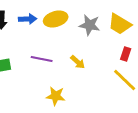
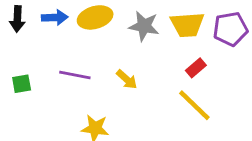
yellow trapezoid: (120, 24) -> (187, 25), turned -35
red rectangle: (126, 54) -> (196, 68), turned 32

